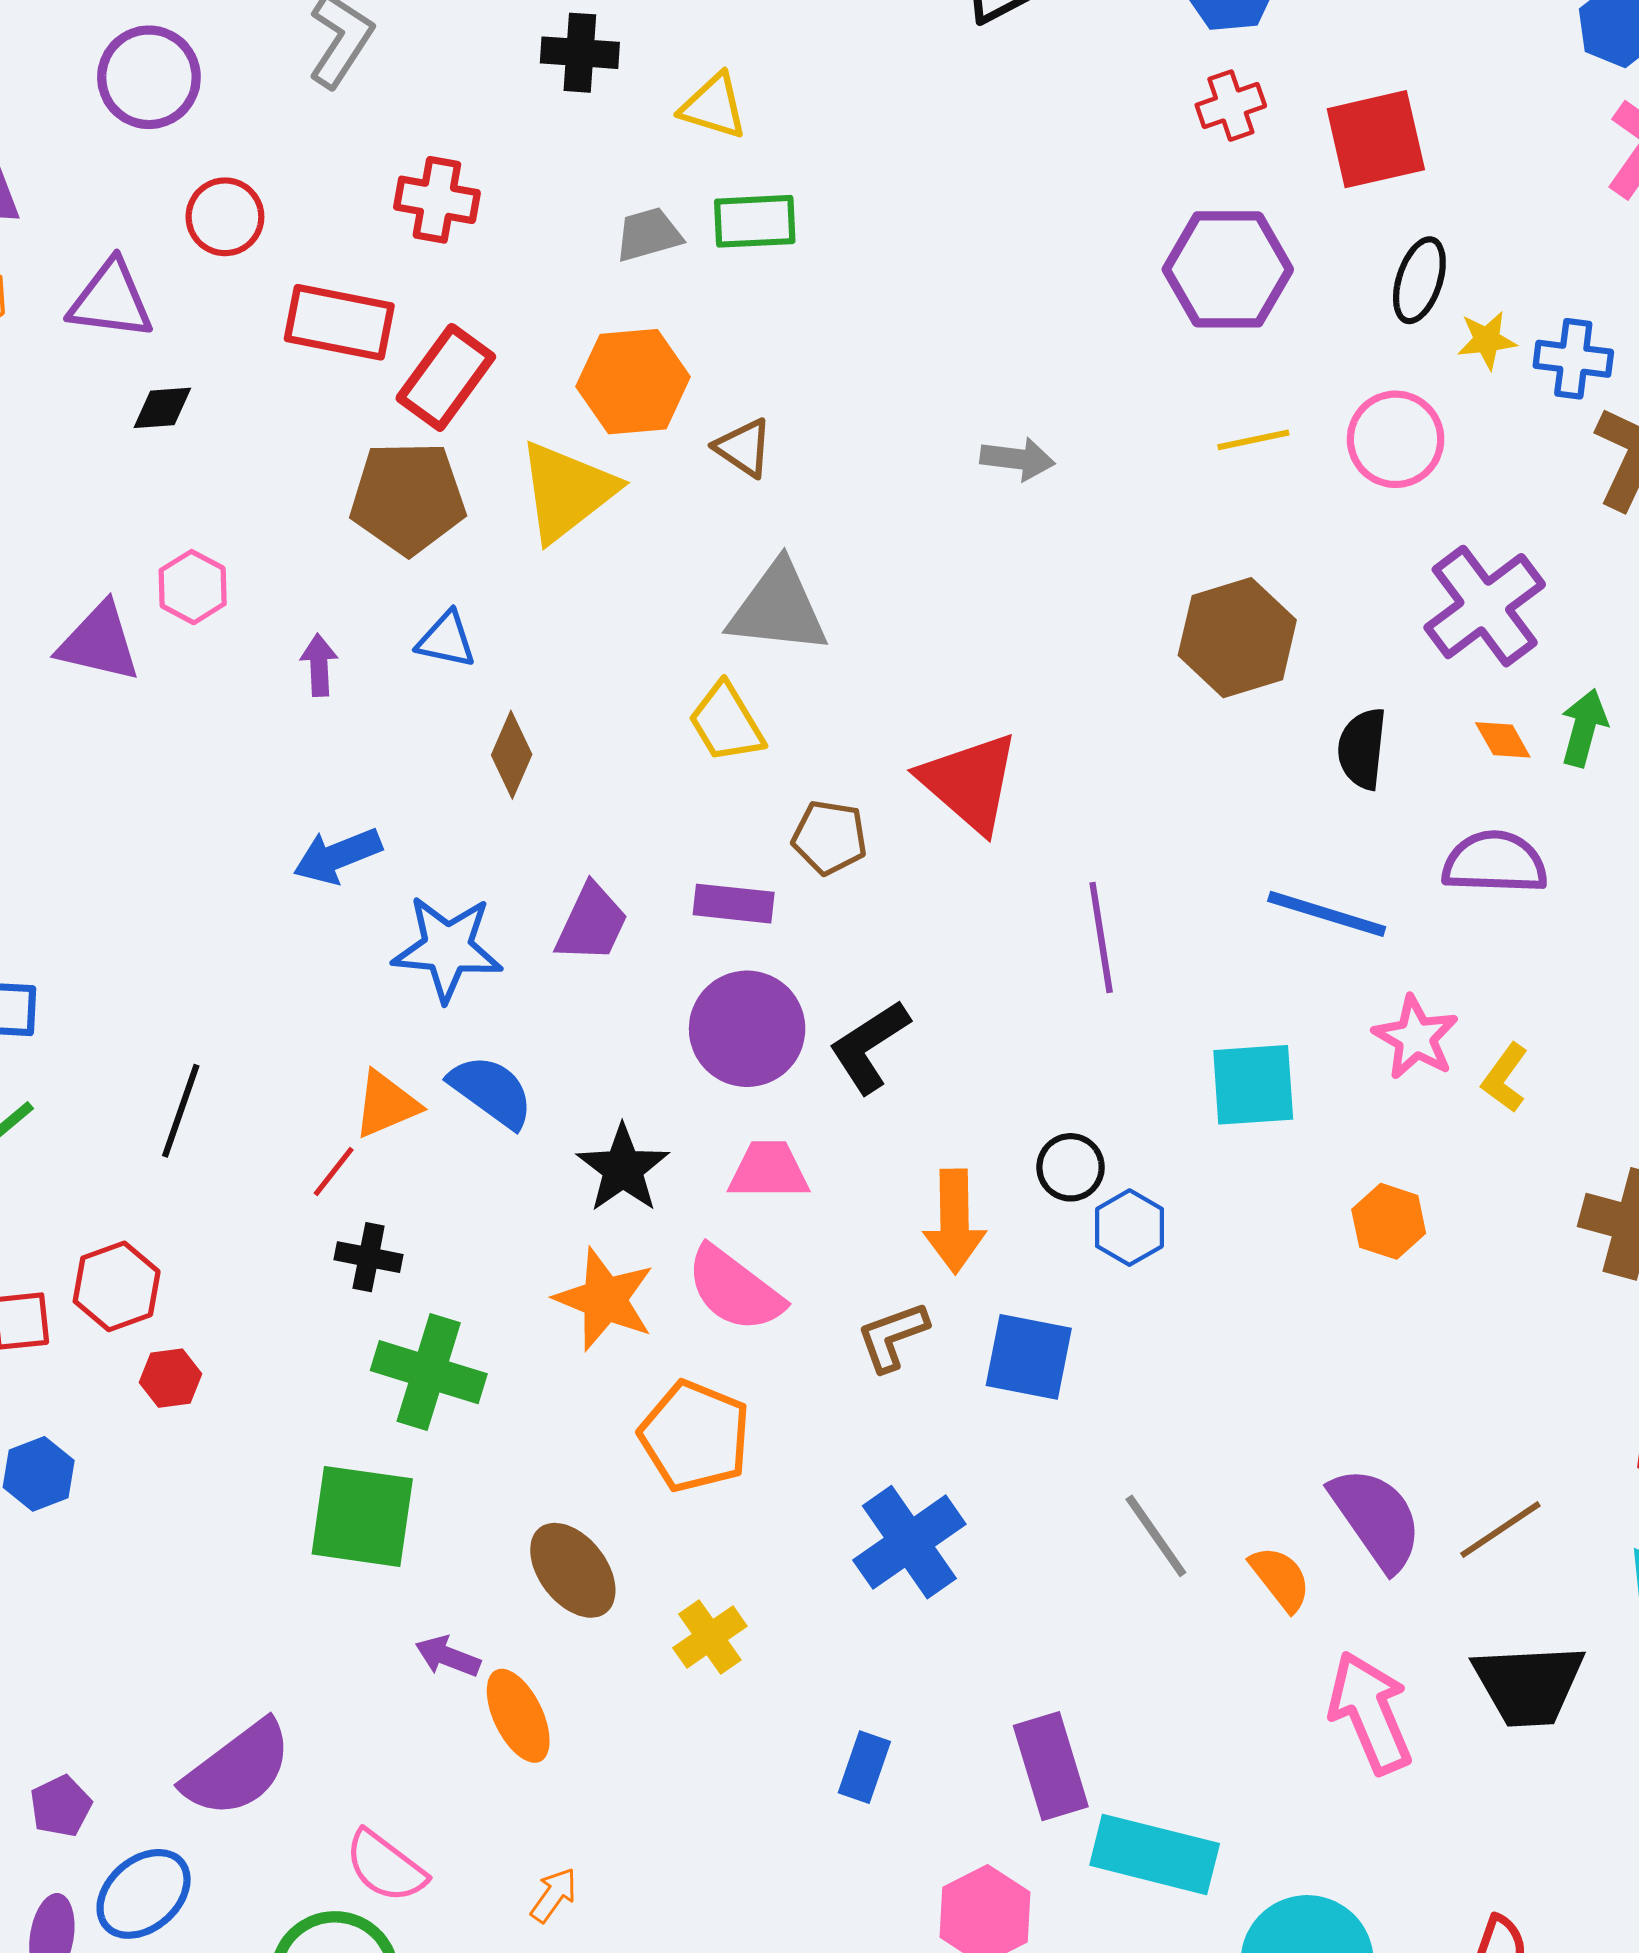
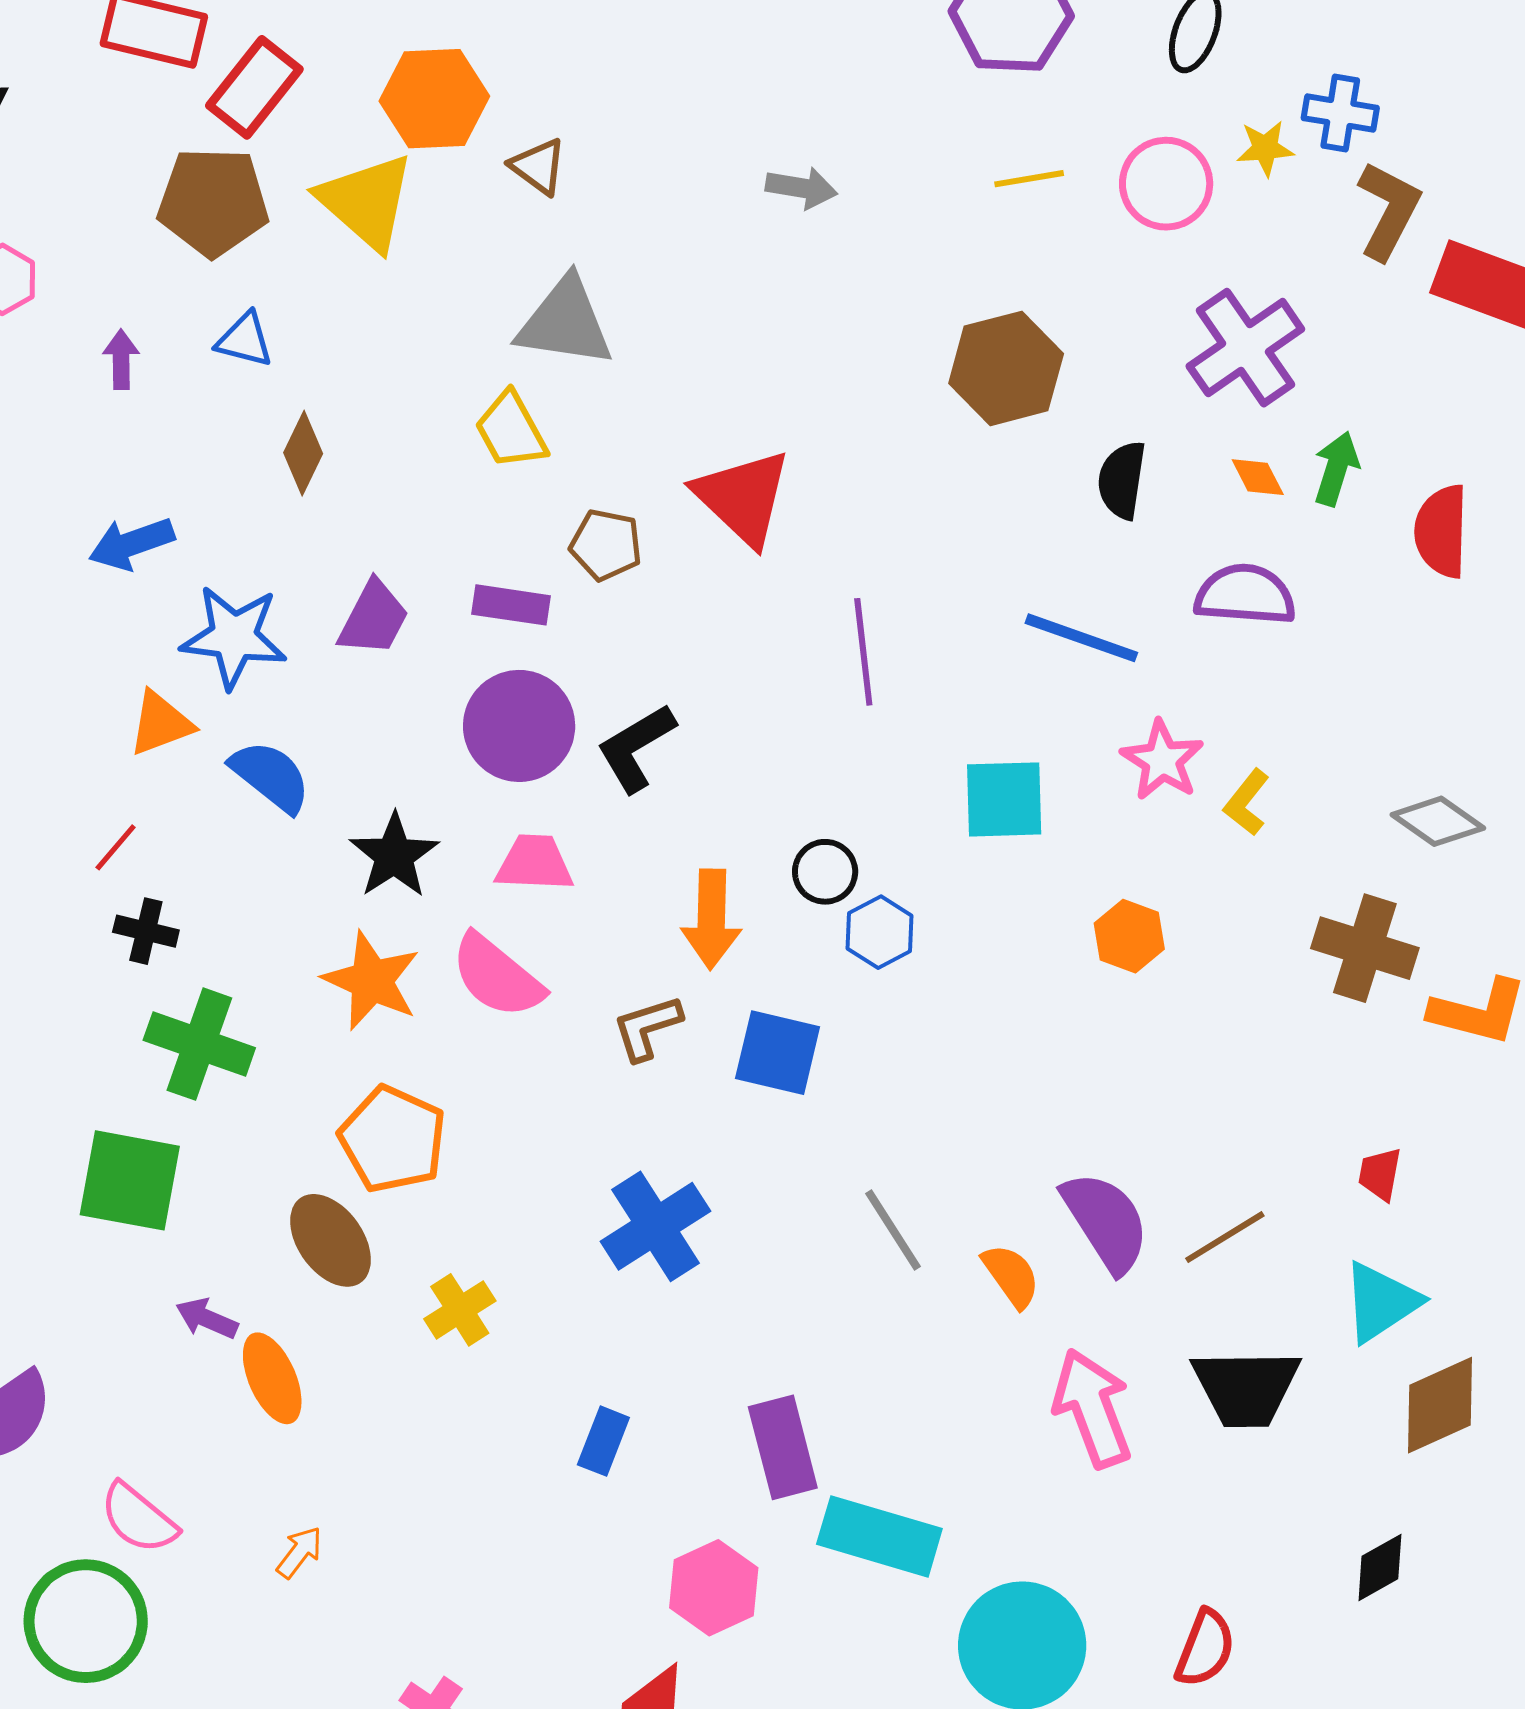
yellow star: (1487, 340) -> (1265, 148), moved
yellow triangle: (567, 491) -> (366, 202), turned -43
orange triangle: (386, 1104) -> (161, 723), moved
orange pentagon: (695, 1436) -> (393, 1139), moved

